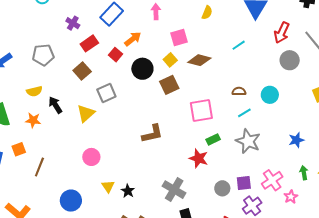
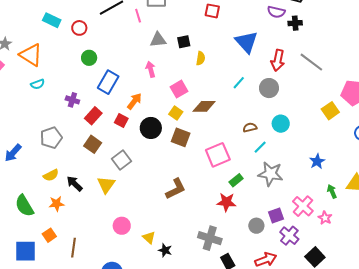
gray circle: (290, 60) -> (269, 88), moved
brown square: (169, 85) -> (181, 137), turned -30
yellow triangle: (108, 186) -> (149, 238), moved

